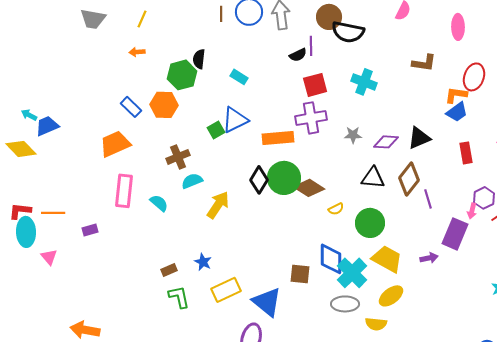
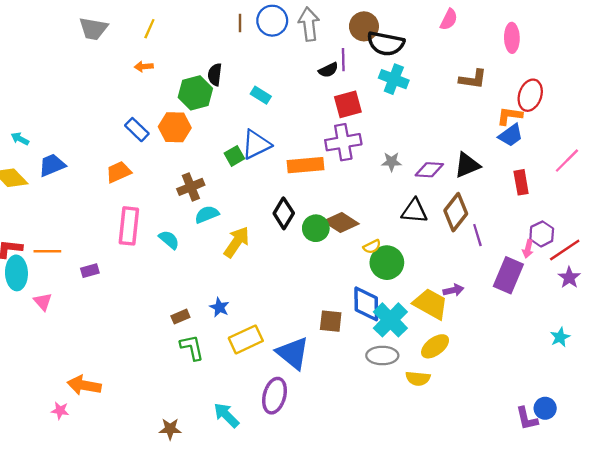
cyan cross: (364, 82) -> (394, 79), moved
blue trapezoid: (47, 126) -> (52, 165), moved
orange trapezoid: (115, 144) -> (119, 172), size x0.7
green circle: (284, 178) -> (316, 228), moved, size x0.7
green circle: (370, 223) -> (387, 263), moved
purple arrow: (429, 258) -> (453, 290), moved

